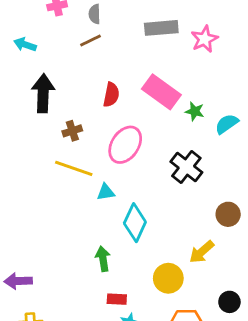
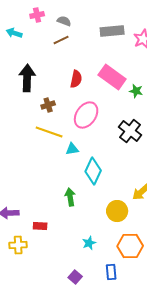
gray semicircle: (95, 14) -> (64, 21), turned 112
cyan arrow: (25, 45) -> (14, 33), moved
red rectangle: (117, 299) -> (40, 226), moved

